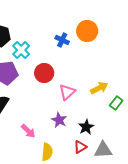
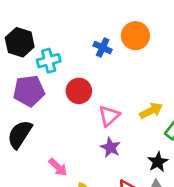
cyan cross: (21, 50) -> (49, 61), turned 30
purple star: (59, 120) -> (110, 147), moved
black star: (86, 127) -> (158, 162), moved

